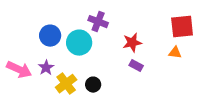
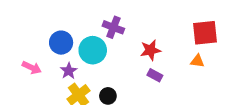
purple star: (46, 68) -> (69, 71), moved
pink arrow: (19, 70) -> (32, 68), moved, size x0.7

